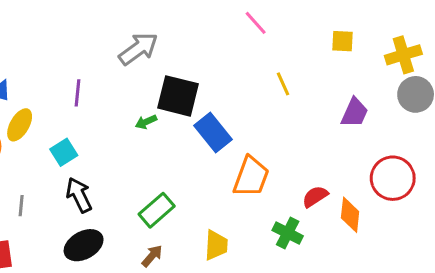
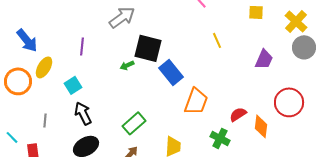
yellow cross: (403, 55) -> (296, 21), turned -30

